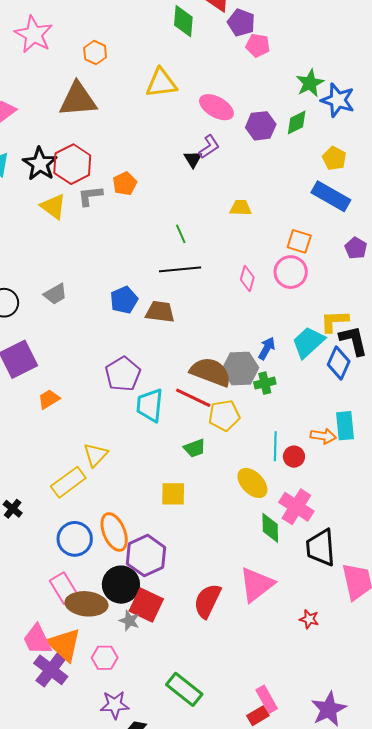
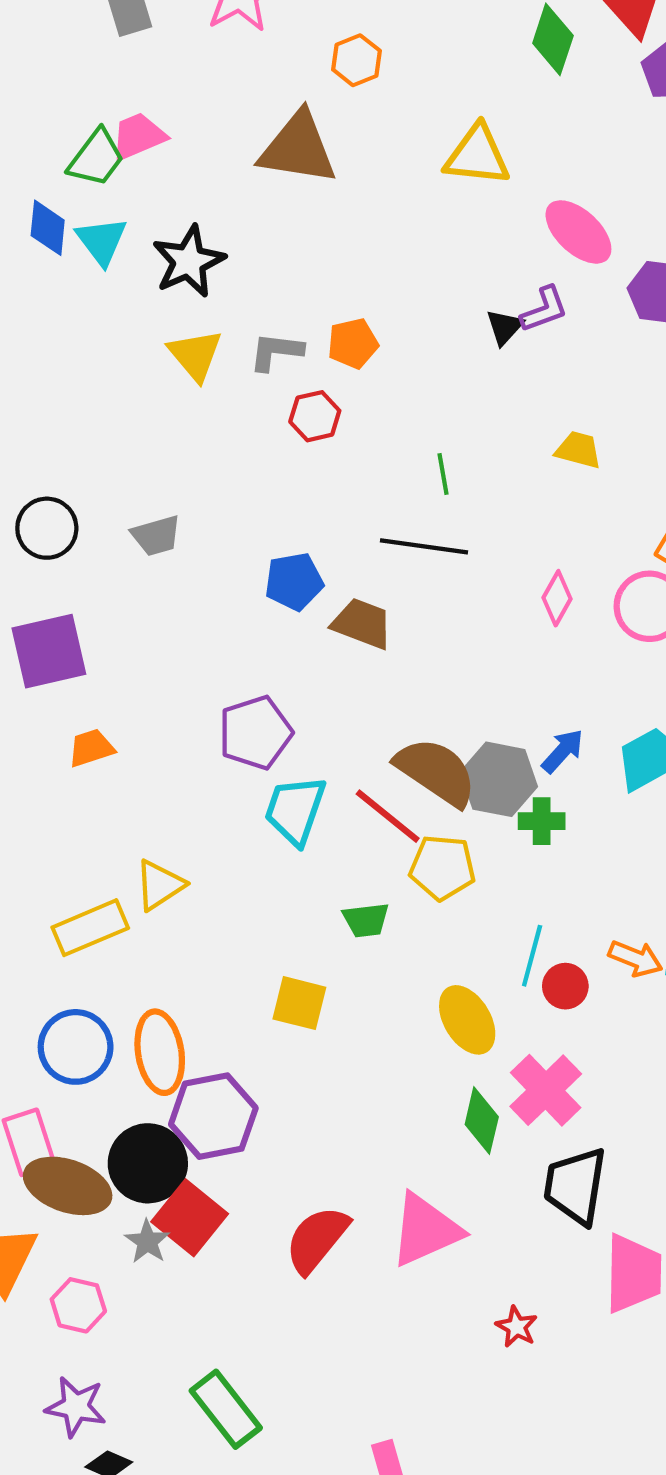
red hexagon: (72, 164) -> (315, 416), moved, size x0.6

